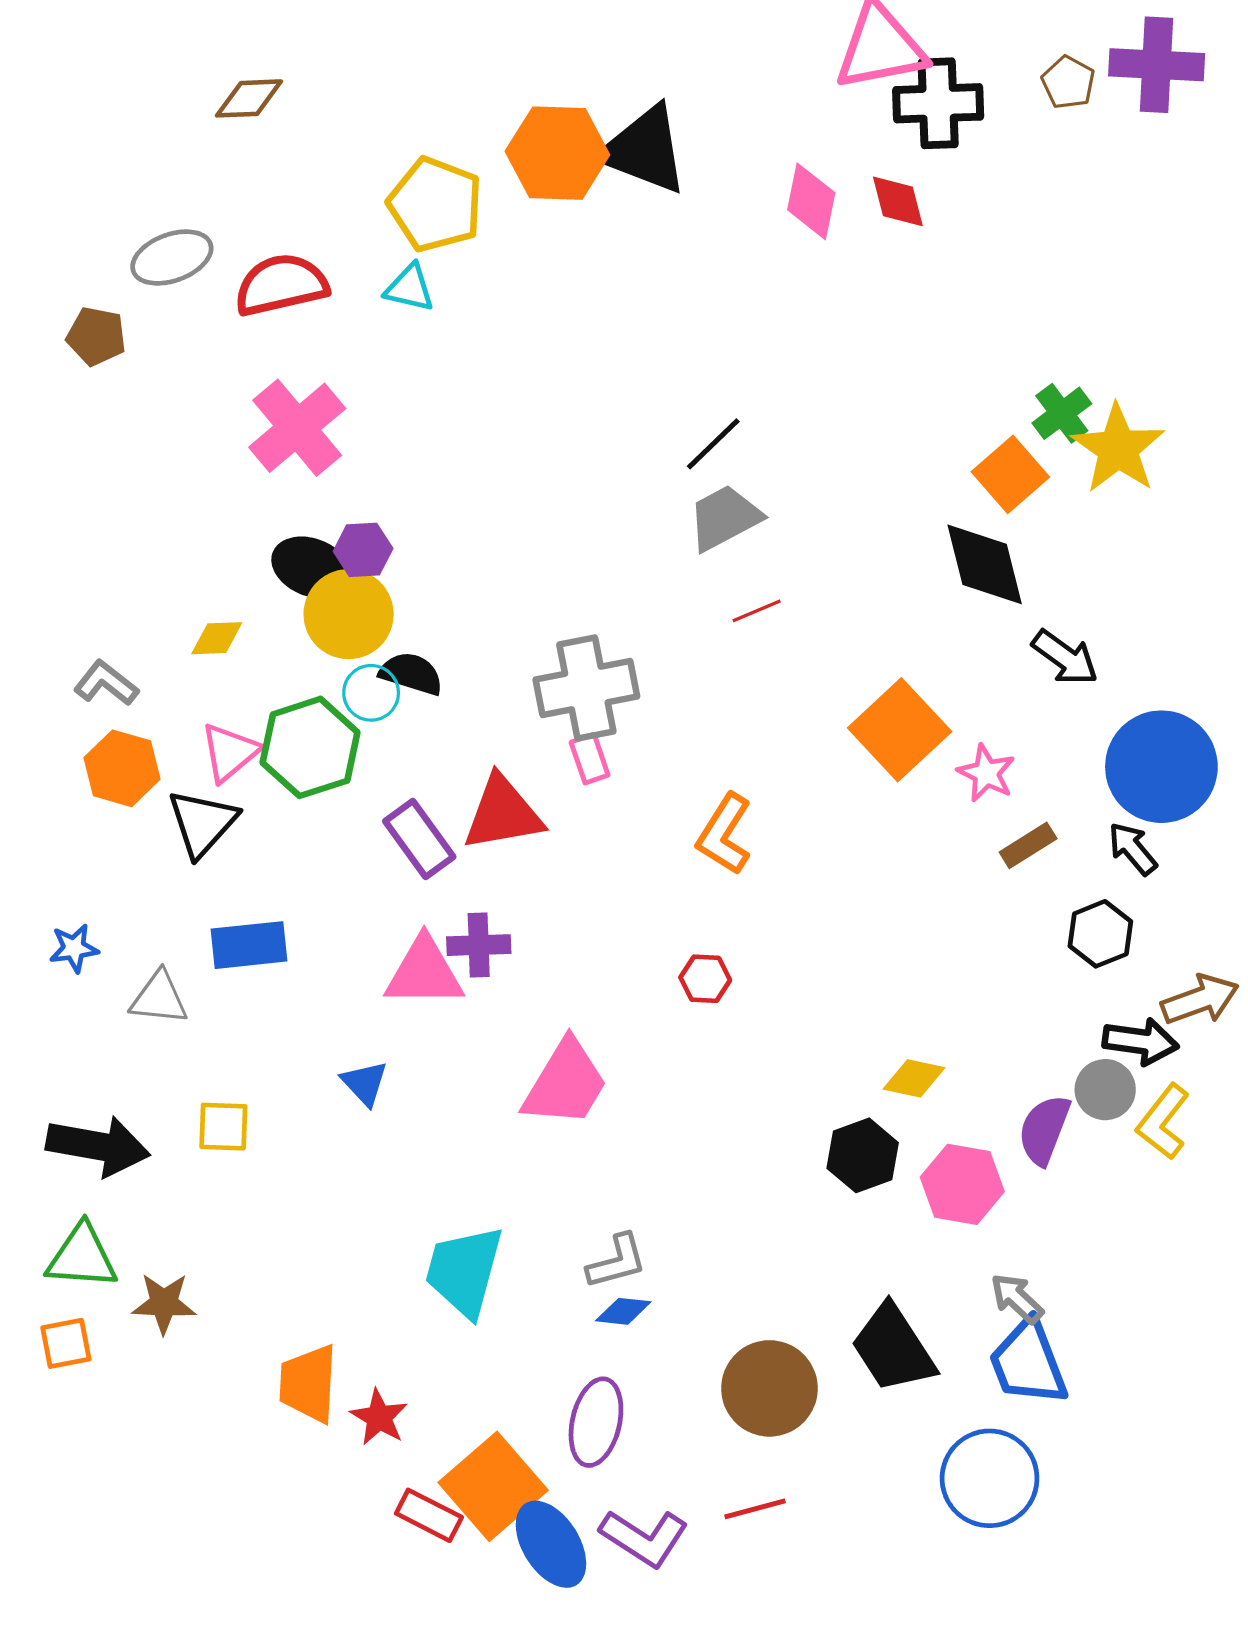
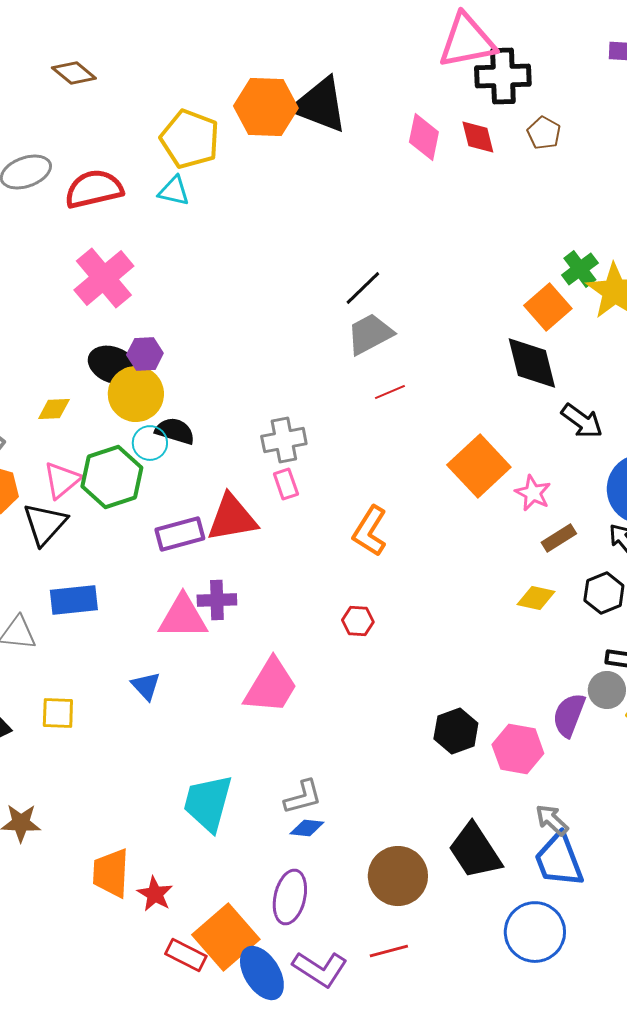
brown pentagon: (1068, 82) -> (544, 133), moved
brown diamond: (249, 98) -> (74, 73), turned 42
gray cross: (586, 688) -> (284, 440), size x0.7
purple rectangle: (419, 839) -> (180, 534), turned -69
yellow diamond: (914, 1078) -> (536, 598), moved

